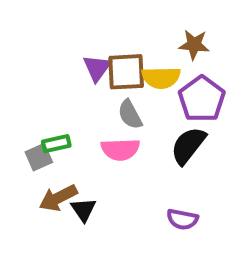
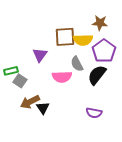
purple triangle: (97, 68) -> (40, 55), moved
gray semicircle: (130, 114) -> (77, 64), moved
green rectangle: (56, 144) -> (11, 71), moved
gray square: (39, 157) -> (20, 81), turned -32

